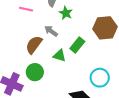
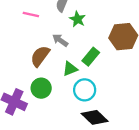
green triangle: (60, 56) -> (70, 69), turned -40
cyan circle: (100, 78) -> (85, 90), moved

